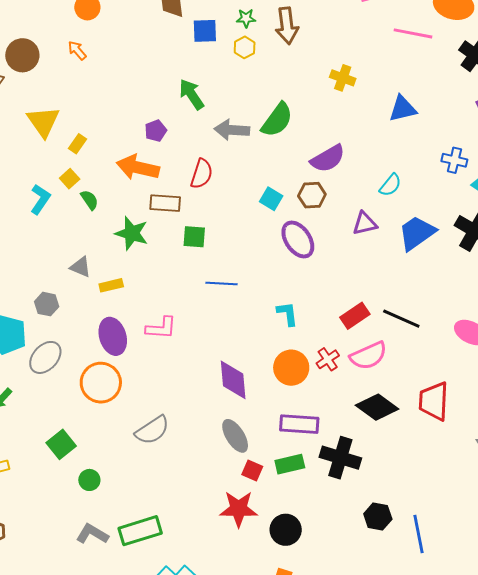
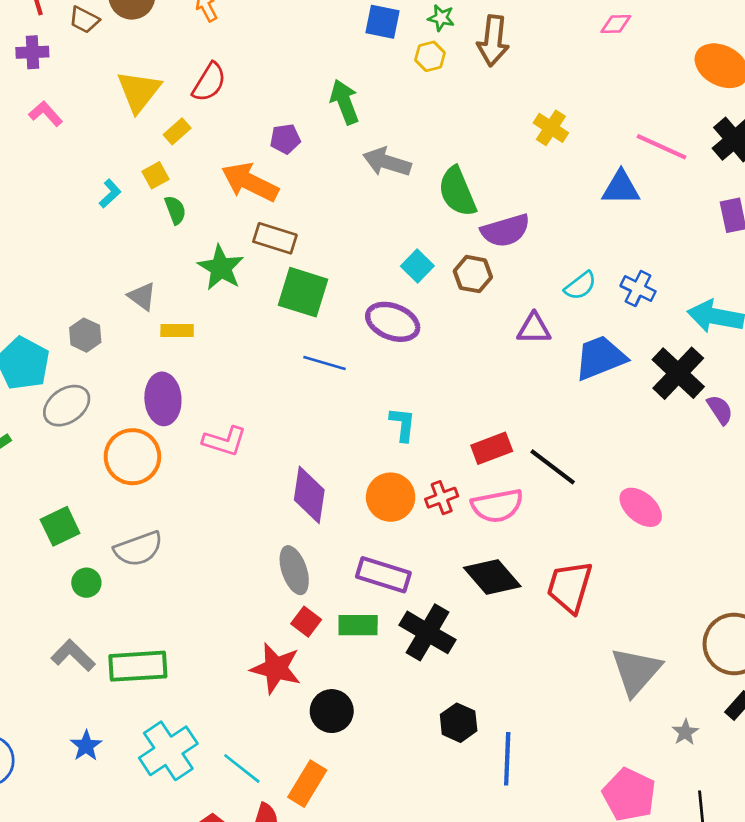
pink line: (413, 33) -> (661, 147), moved
green semicircle: (277, 120) -> (457, 192), moved, turned 108
blue cross: (454, 160) -> (638, 289), moved
red semicircle: (202, 174) -> (209, 82), moved
cyan L-shape: (40, 199) -> (110, 194), size x0.7
green square: (194, 237) -> (303, 292), size x1.5
purple ellipse: (298, 240) -> (393, 322), moved, turned -48
pink L-shape: (161, 328) -> (225, 441), moved
gray semicircle: (152, 430) -> (138, 549), moved

